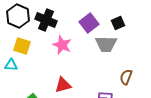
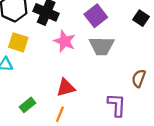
black square: (118, 23) -> (141, 18), moved, turned -32
gray trapezoid: (106, 44) -> (102, 46), moved

